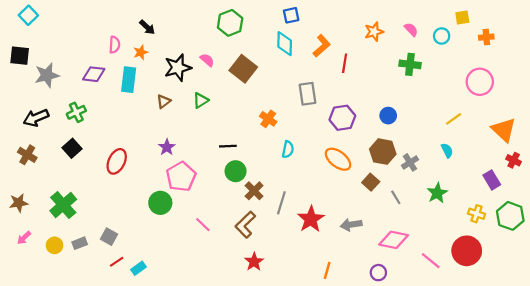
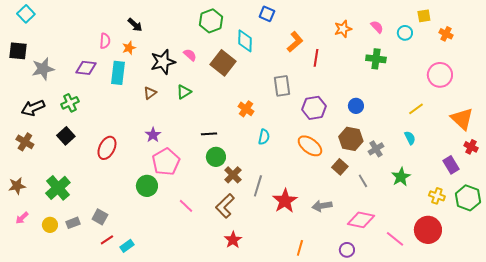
blue square: (291, 15) -> (267, 14), turned 35
orange cross: (486, 37) -> (446, 34), turned 32
cyan diamond: (285, 44) -> (245, 41), moved

